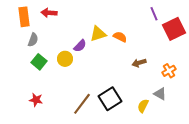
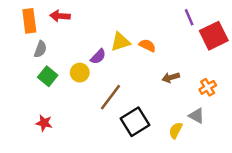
brown line: (82, 104) -> (110, 97), moved

